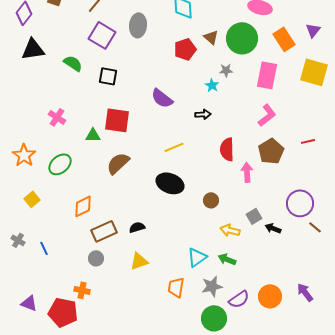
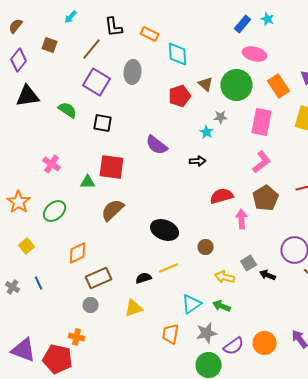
yellow line: (174, 147) -> (169, 268), moved
red semicircle: (227, 149) -> (222, 196), turned 75
black semicircle: (137, 227) -> (144, 278), moved
blue line: (44, 248) -> (39, 283), moved
purple triangle: (29, 303) -> (24, 350), size x1.5

